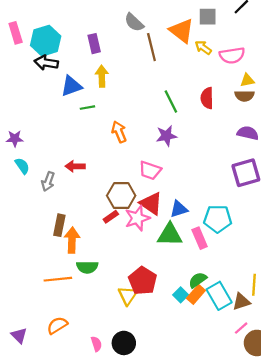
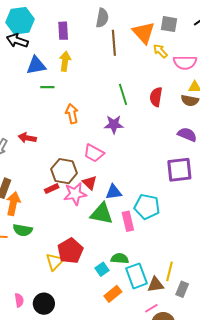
gray semicircle: (134, 22) -> (102, 18), turned -132
red triangle: (151, 203) -> (90, 183), size x0.7
green semicircle: (198, 280) -> (120, 258), turned 30
orange rectangle: (196, 294) -> (113, 294), moved

